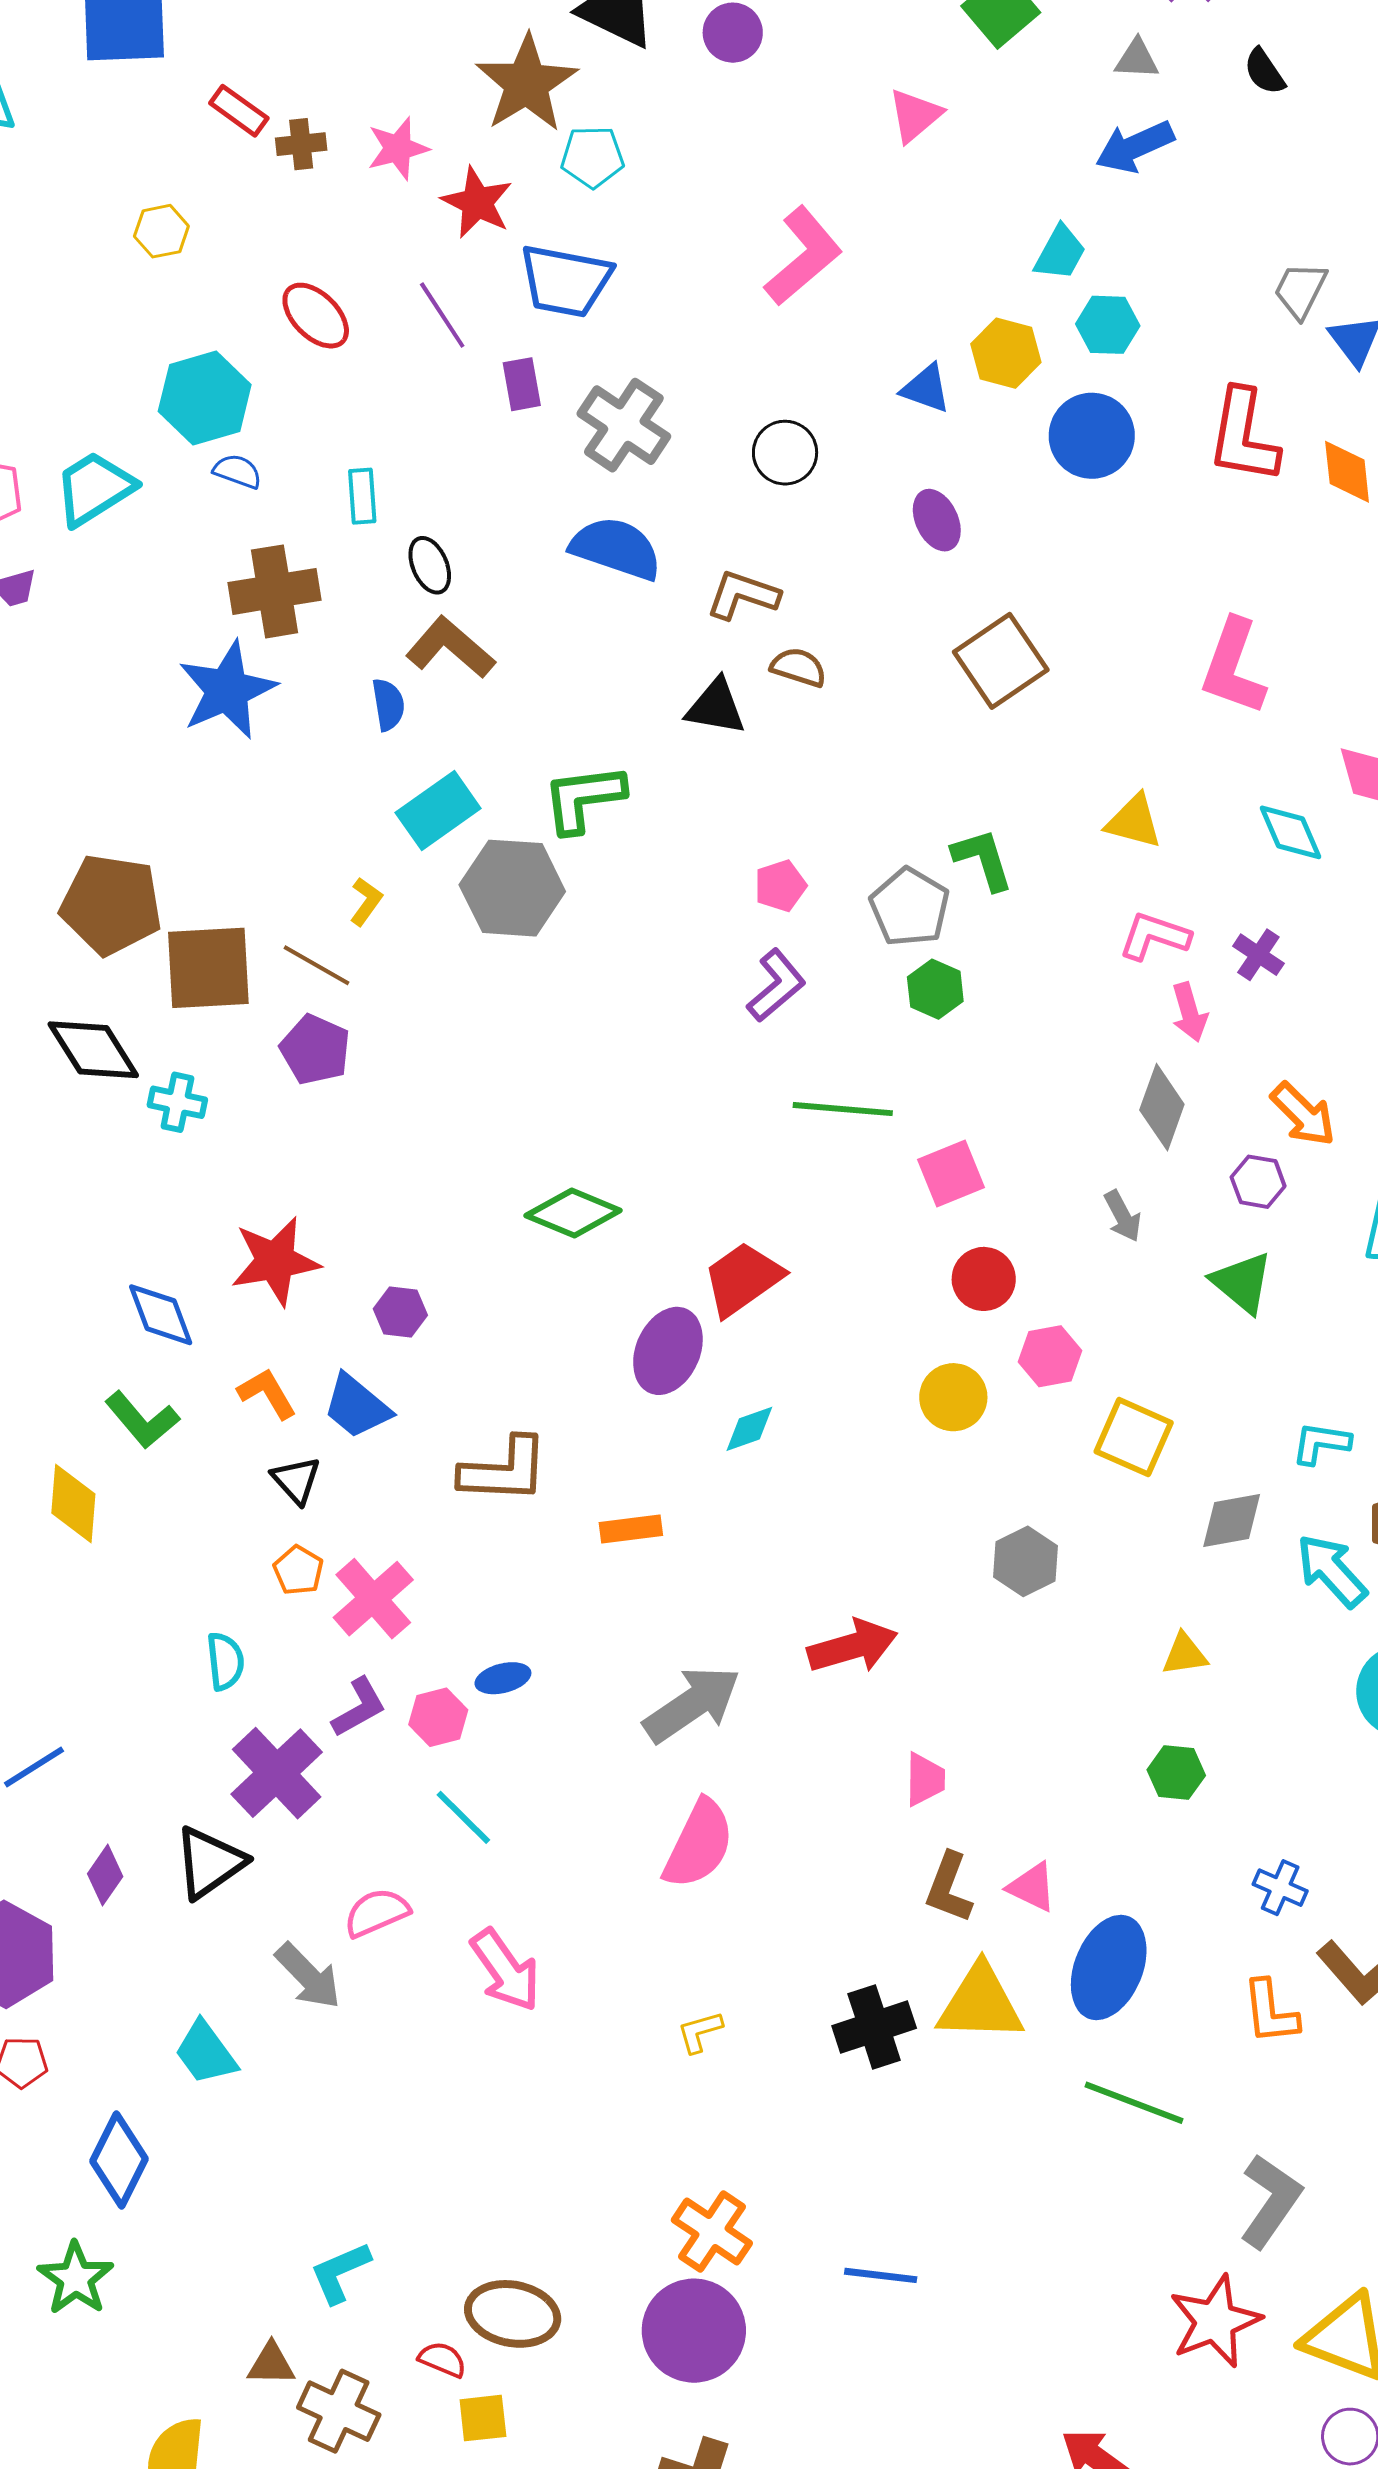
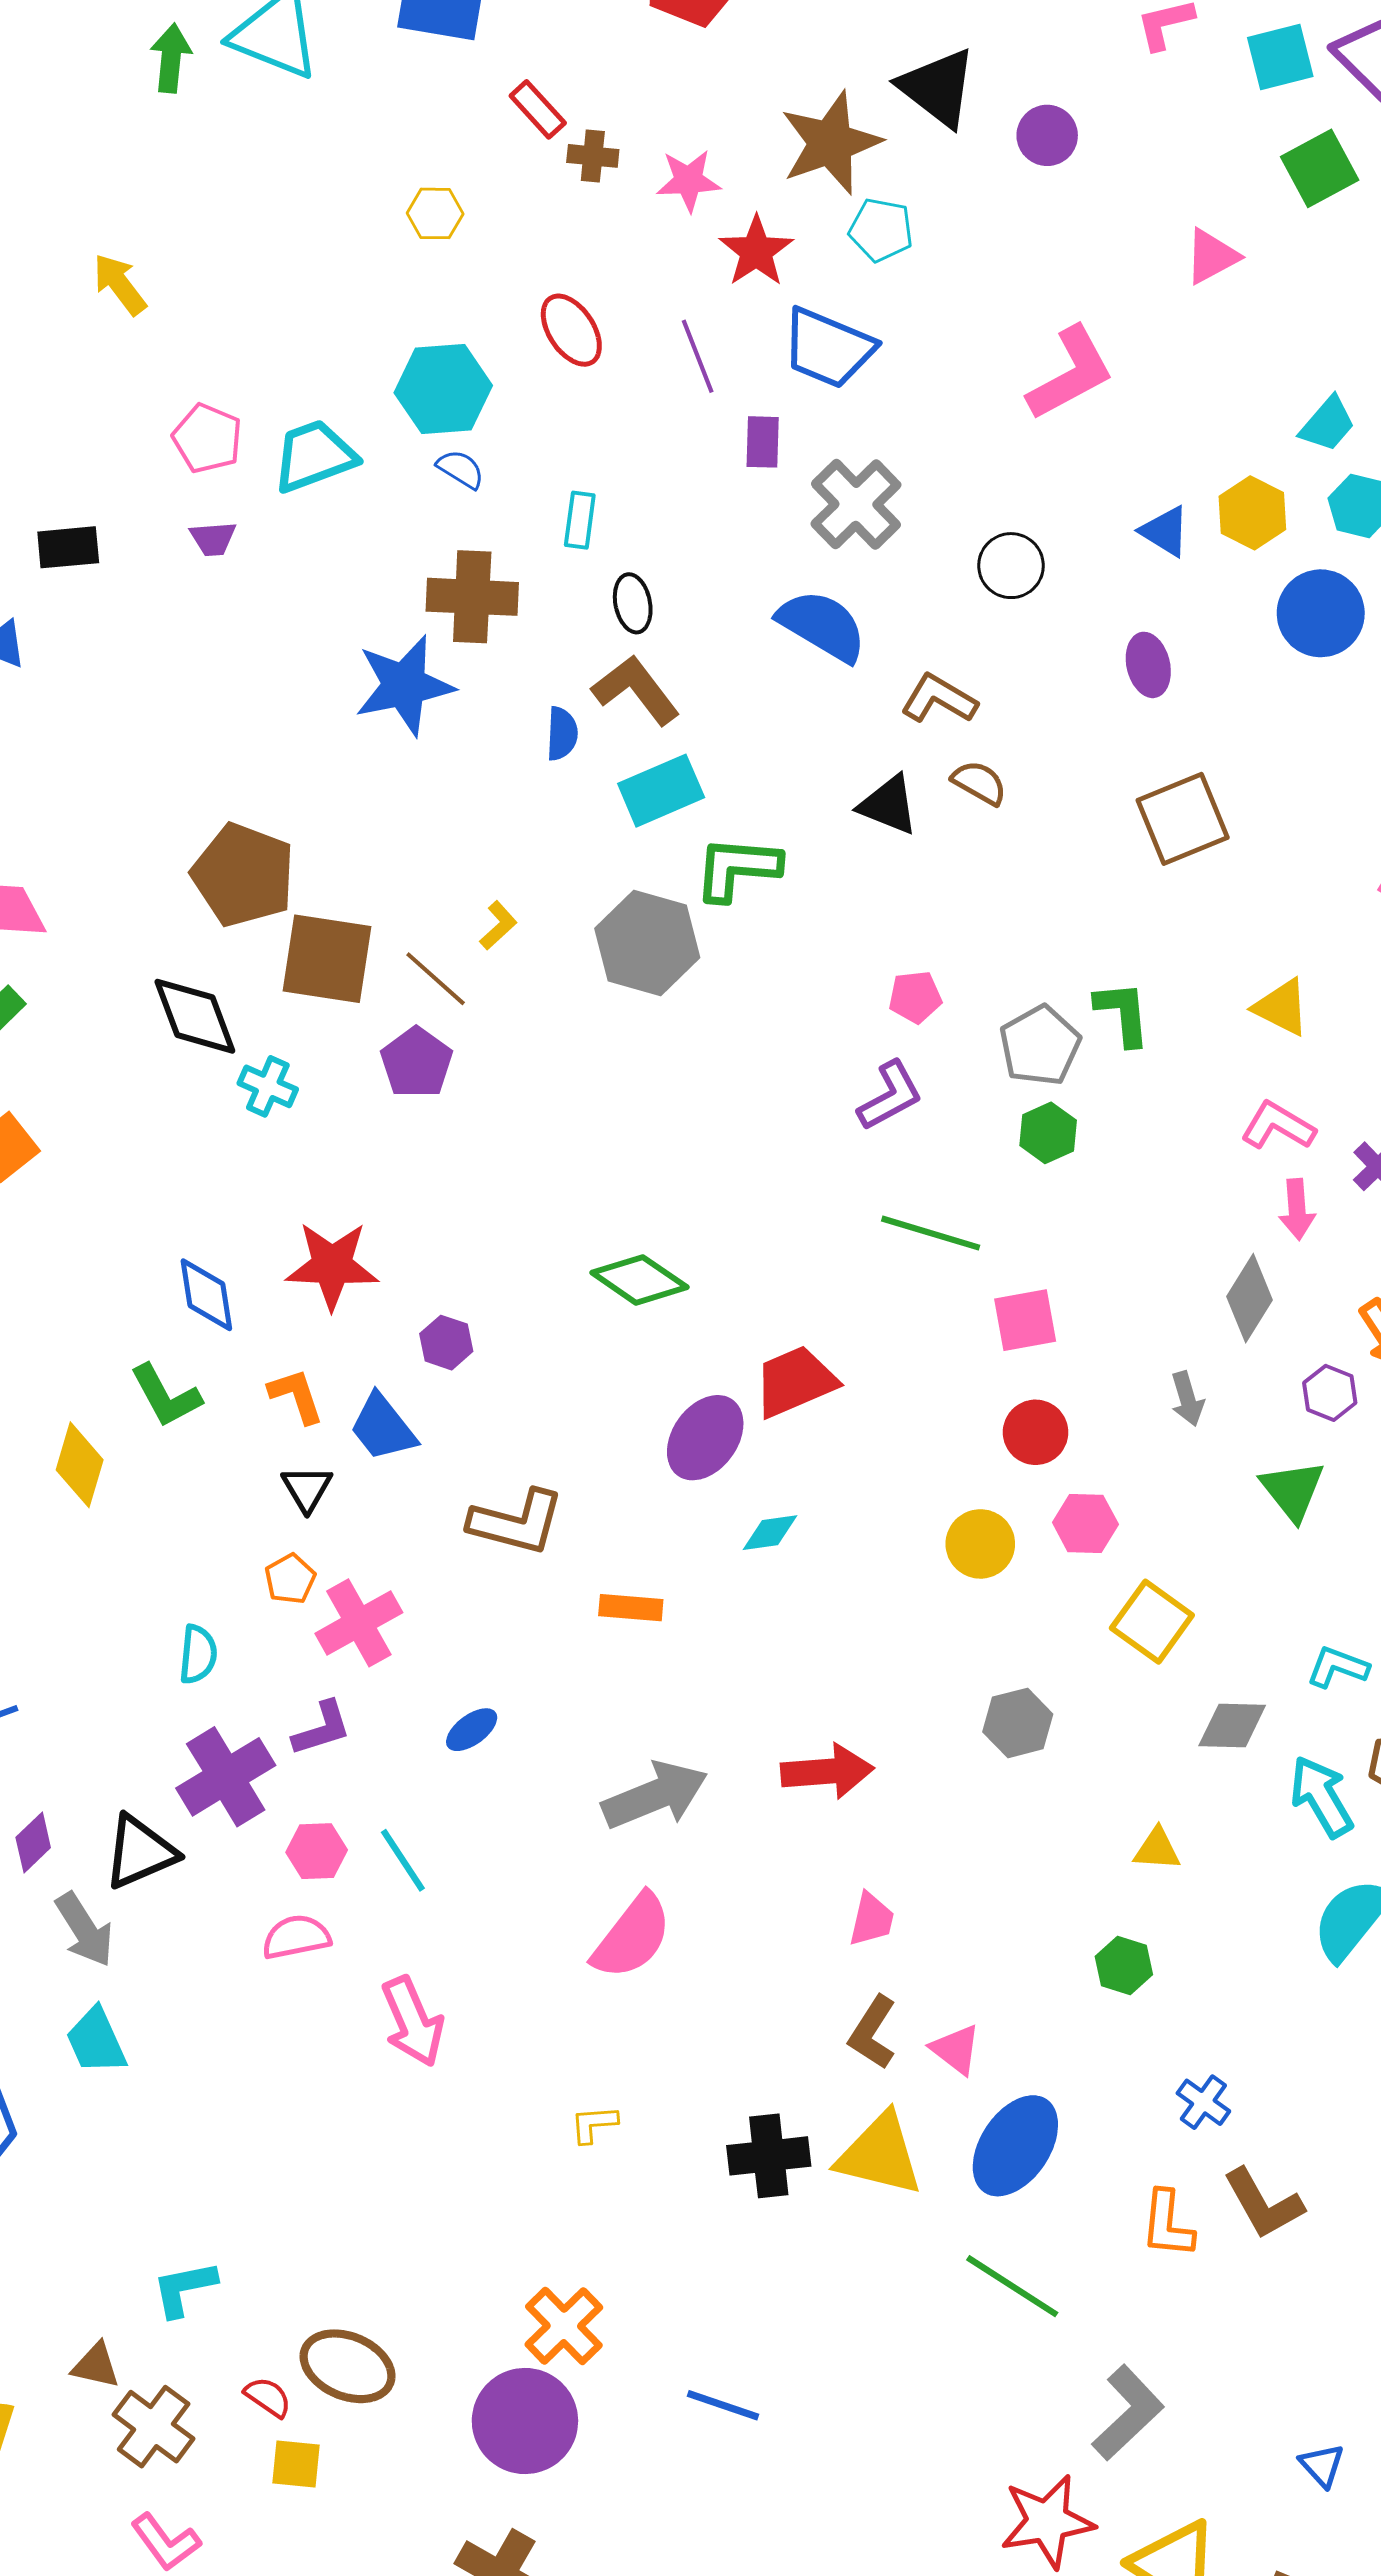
cyan rectangle: (438, 811) -> (661, 791), moved
blue ellipse: (503, 1678) -> (472, 1730), turned -34
pink hexagon: (438, 1717) -> (317, 1851), moved
gray arrow: (308, 1976) -> (85, 1930), moved

